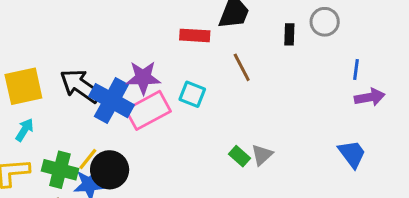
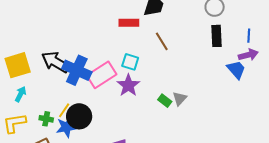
black rectangle: (289, 34) -> (216, 36), moved, size x1.5
blue line: (356, 69) -> (249, 36), moved
purple star: (143, 78) -> (128, 85), moved, turned -30
blue trapezoid: (352, 154) -> (236, 70), moved
green cross: (60, 170) -> (46, 119), size x0.6

